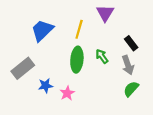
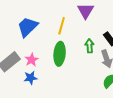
green arrow: (102, 56) -> (90, 46), moved, turned 32
pink star: (67, 93) -> (32, 60), moved

